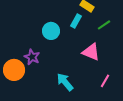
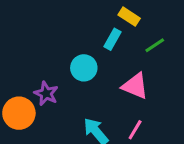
cyan circle: (51, 31) -> (84, 68), moved
pink line: (105, 81) -> (135, 130), moved

